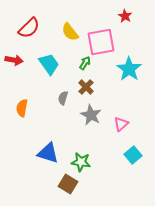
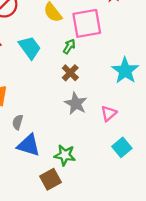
cyan star: (129, 69) -> (125, 71), moved
gray semicircle: (63, 98) -> (18, 122), moved
brown square: (68, 184) -> (51, 179), turned 30

